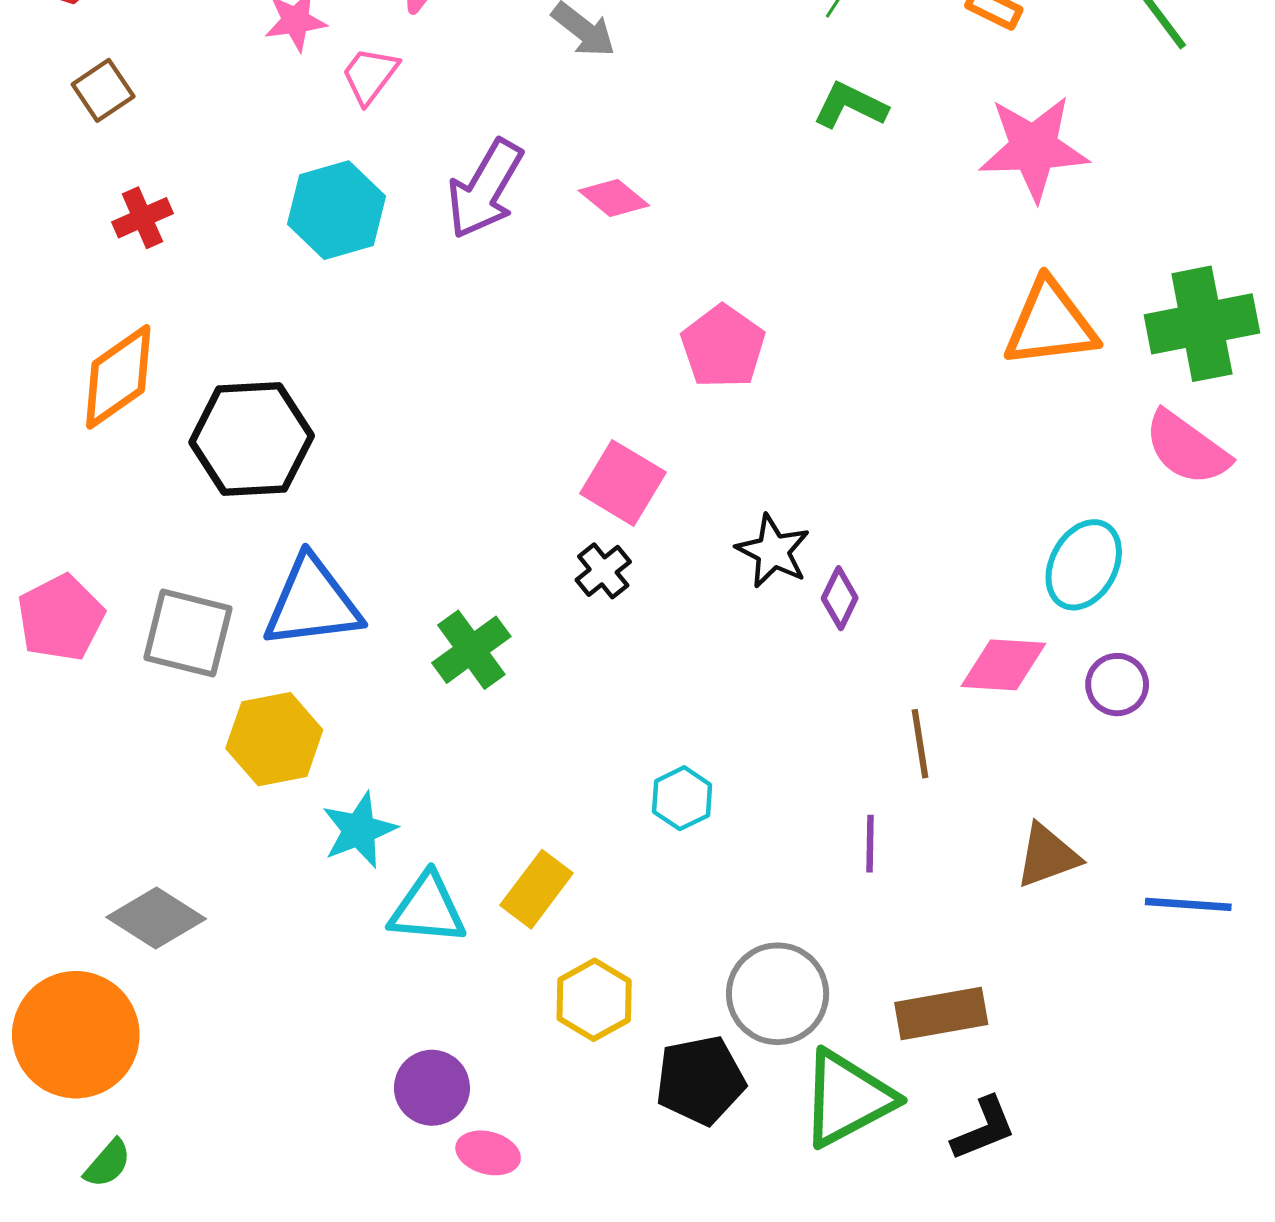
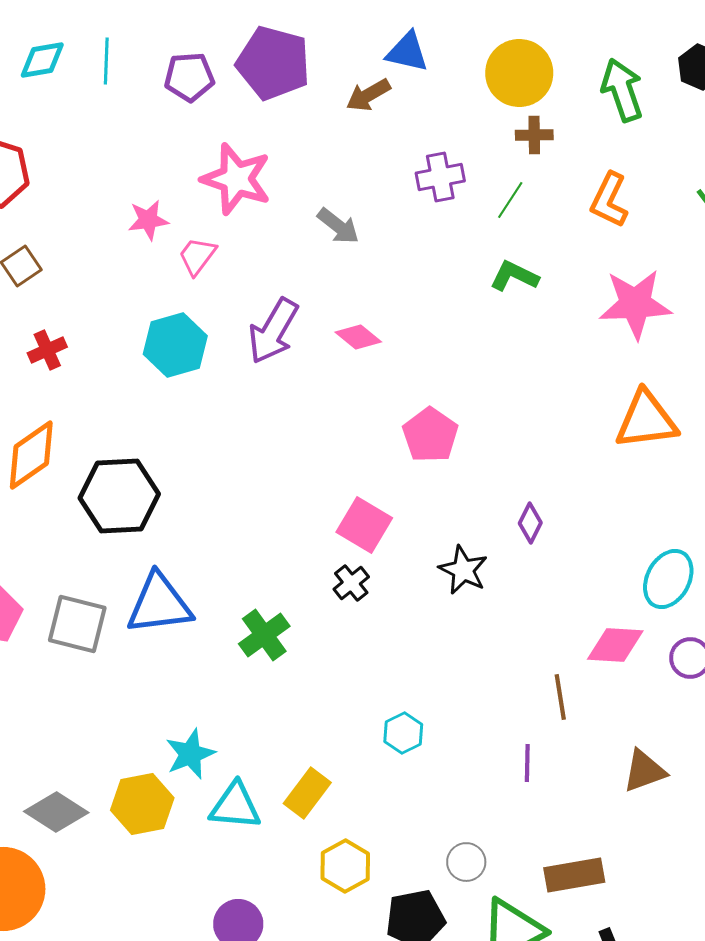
purple diamond: (840, 598) -> (530, 523), moved
yellow hexagon: (274, 739) -> (142, 804), moved
gray circle: (778, 994) -> (466, 862), size x0.6

